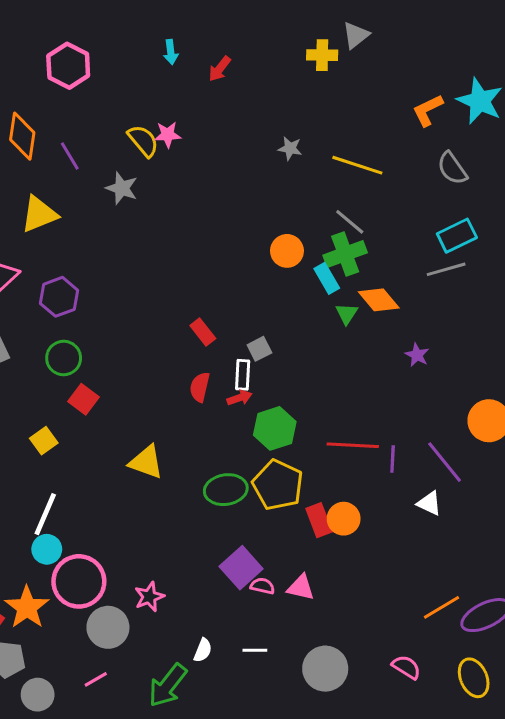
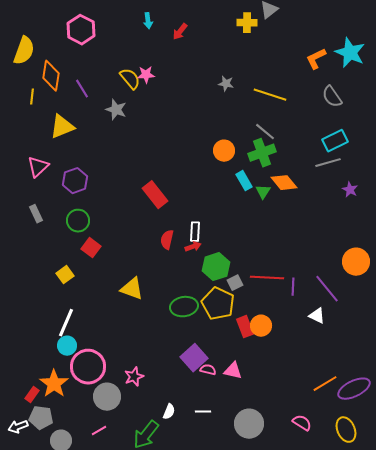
cyan rectangle: (327, 278) -> (244, 181), moved
red rectangle: (203, 332) -> (155, 195), moved, size x1.5
gray square: (259, 349) -> (235, 283), moved
purple star: (417, 355) -> (350, 190), moved

